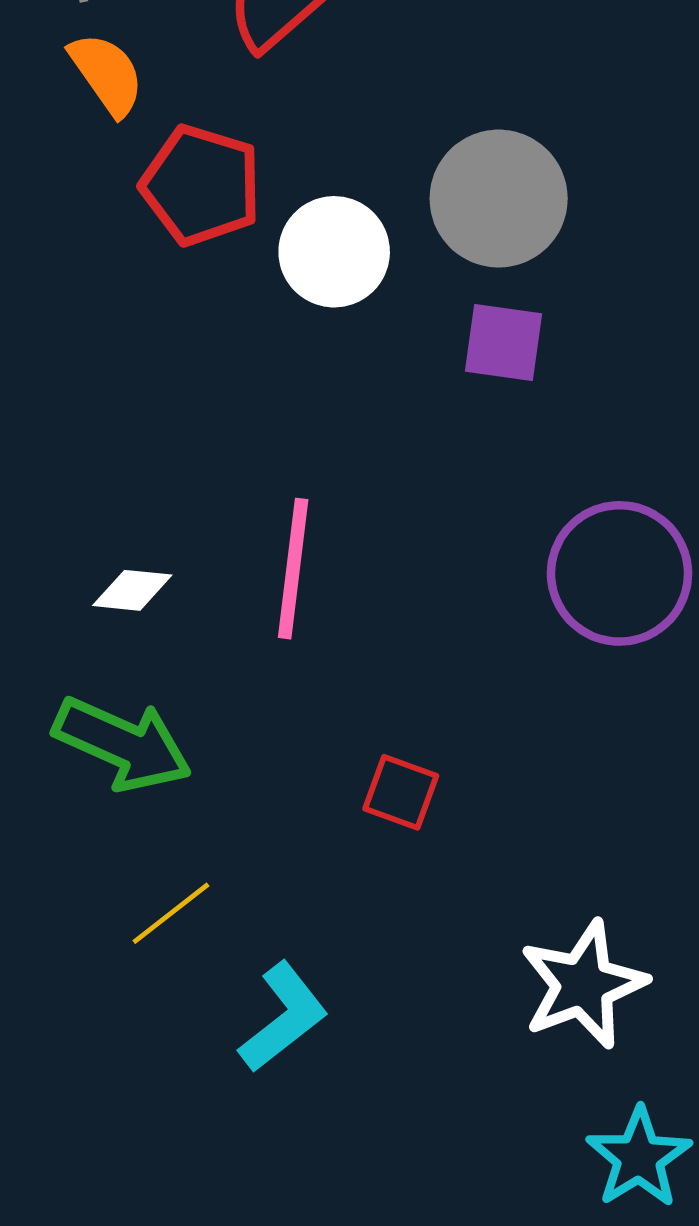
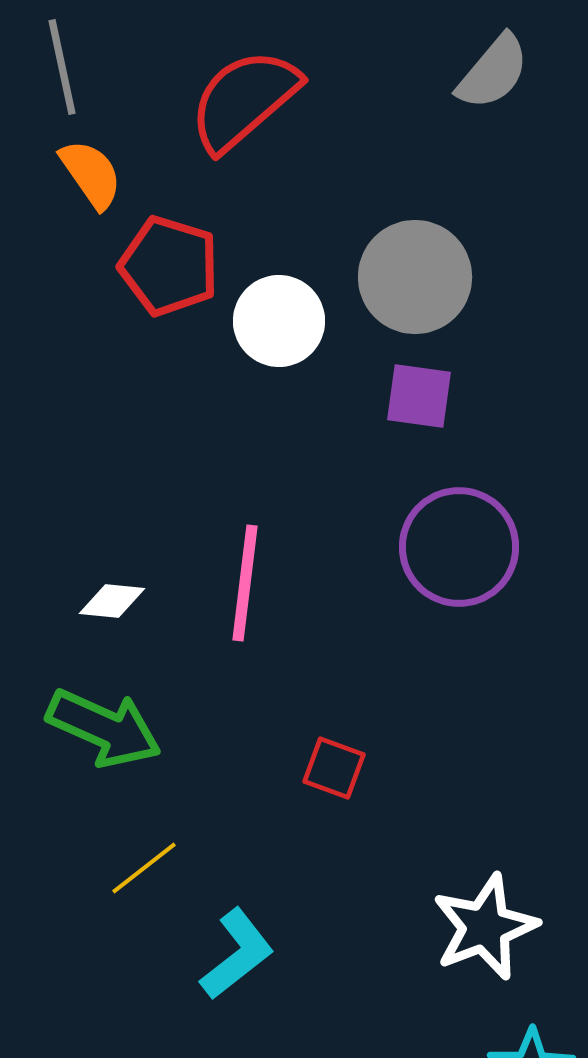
purple circle: (620, 573) -> (459, 547), moved

